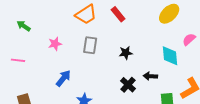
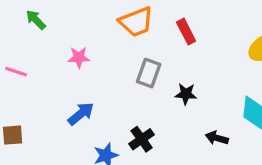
gray rectangle: (90, 45) -> (149, 73), moved
black cross: (128, 85) -> (142, 139), moved

